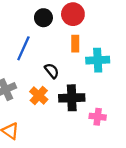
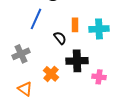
orange rectangle: (75, 44) -> (75, 25), moved
orange cross: (39, 96) -> (51, 74), moved

